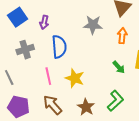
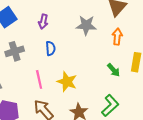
purple arrow: (44, 22) -> (43, 22), moved
blue semicircle: (59, 47) -> (50, 48), size x0.6

